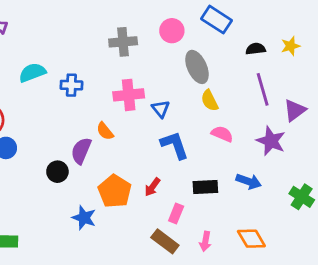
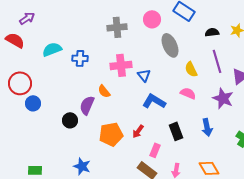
yellow semicircle: (210, 100) -> (191, 69), moved
blue L-shape: (175, 145) -> (154, 101), turned -40
blue arrow: (249, 181) -> (207, 127), turned 60
black rectangle: (205, 187) -> (176, 131), turned 72
orange pentagon: (115, 191) -> (111, 134), turned 30
blue star: (84, 218) -> (82, 166), moved

